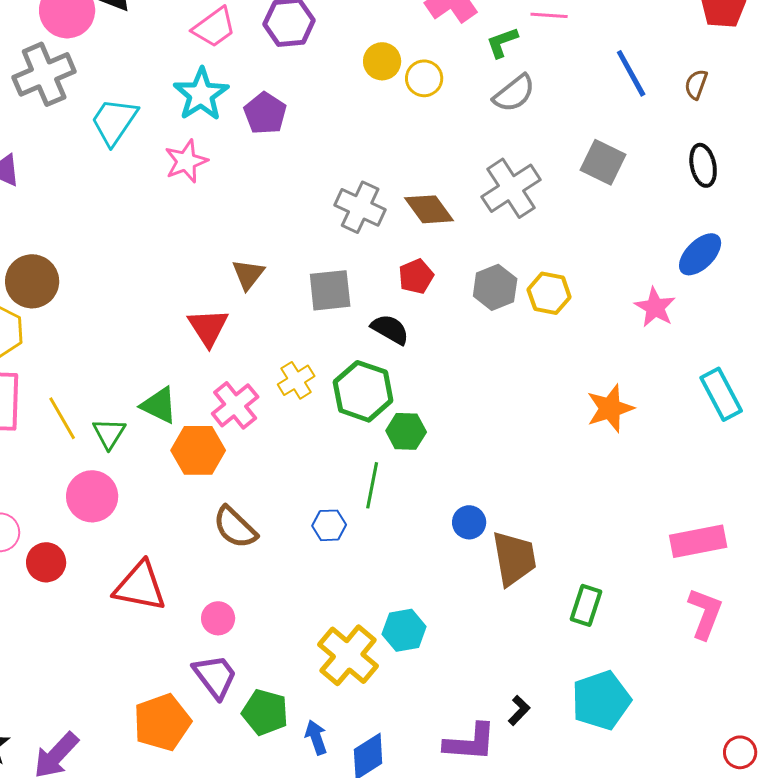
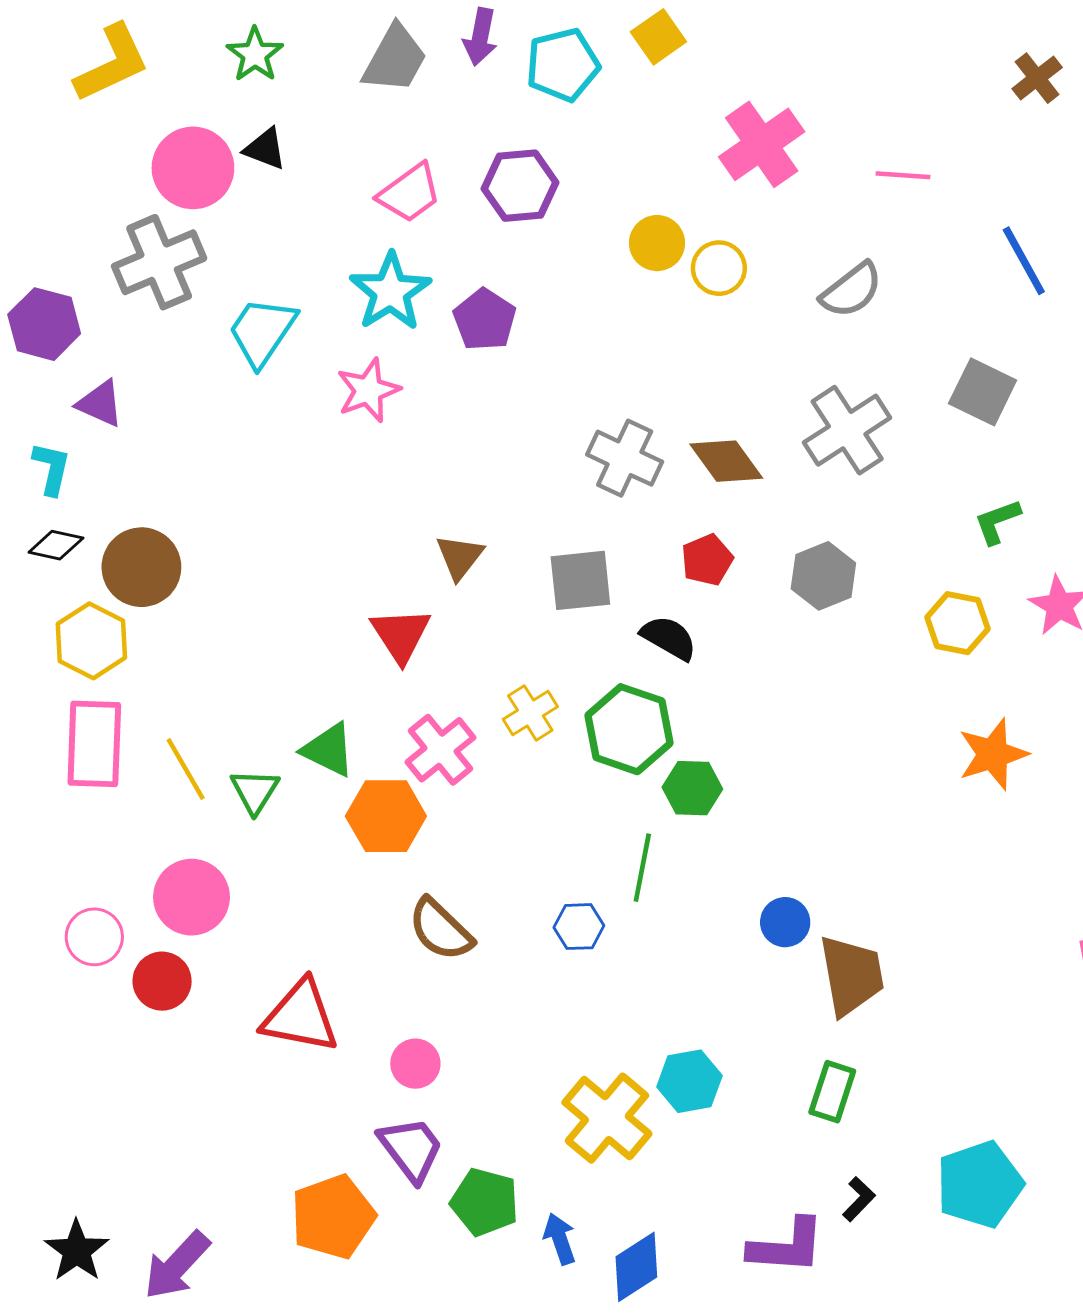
green L-shape: (502, 42) -> (997, 521), moved
yellow hexagon: (549, 293) -> (958, 623), moved
pink circle: (92, 496) -> (192, 897), moved
green rectangle: (586, 605) -> (832, 1092), moved

